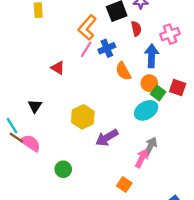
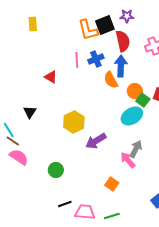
orange L-shape: (87, 28) -> (88, 30), moved, turned -55
red semicircle: (136, 29) -> (123, 41), size x1.5
pink line: (86, 49) -> (77, 60), turned -35
blue arrow: (152, 56) -> (121, 66), moved
pink semicircle: (31, 143) -> (19, 157), moved
pink arrow: (142, 158) -> (128, 160), turned -66

